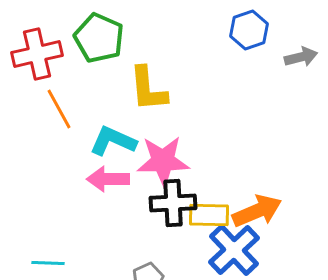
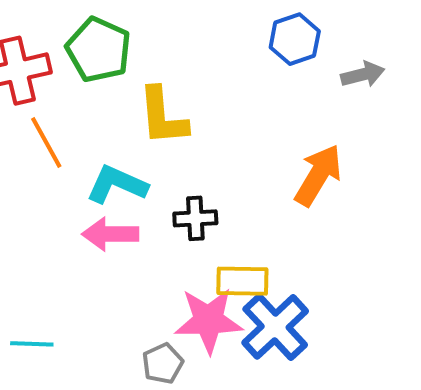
pink star: (163, 161) -> (208, 320), moved
black cross: (173, 203) -> (195, 218), moved, size x0.7
orange arrow: (257, 211) -> (318, 175), moved, turned -36

